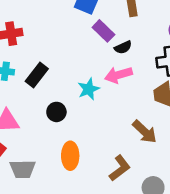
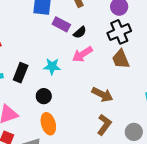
cyan star: (89, 89) -> (52, 66), moved, turned -30
brown arrow: (145, 132) -> (102, 95), moved
orange ellipse: (70, 156) -> (48, 124), moved

